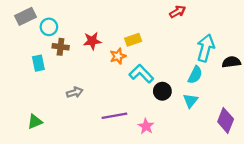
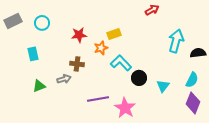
gray rectangle: (26, 16) -> (13, 21), moved
brown cross: (61, 47) -> (77, 64), moved
cyan semicircle: (195, 75) -> (192, 80), moved
green triangle: (35, 122) -> (39, 86), moved
pink star: (146, 126) -> (125, 108), size x1.5

